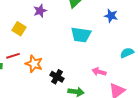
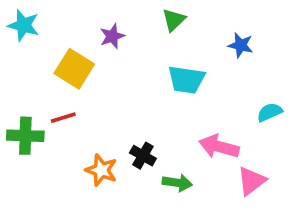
yellow square: (19, 29) -> (74, 69), size x1.5
orange star: (34, 64) -> (101, 170), moved
pink arrow: (99, 72) -> (219, 147), size x1.5

